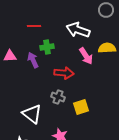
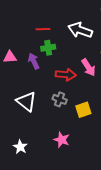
red line: (34, 26) -> (43, 29), moved
pink arrow: (86, 56) -> (88, 67), moved
white triangle: (32, 114) -> (26, 101), moved

